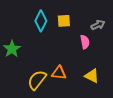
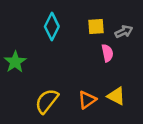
yellow square: (64, 21) -> (96, 27), moved
orange triangle: (59, 73) -> (87, 100), moved, turned -42

